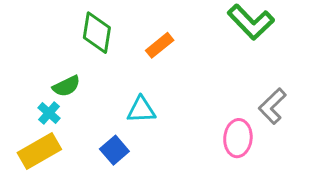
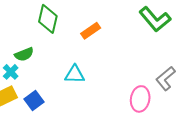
blue square: (114, 150) -> (34, 101), moved

